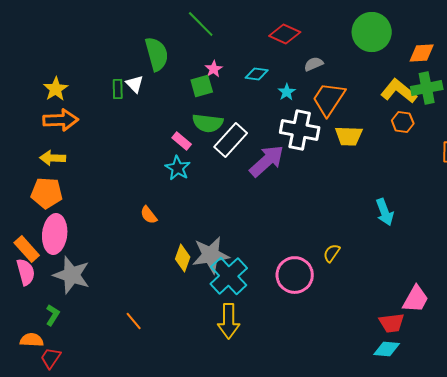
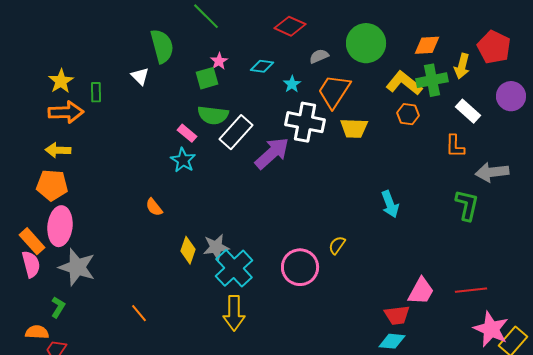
green circle: (372, 32) -> (366, 43), moved
green rectangle: (118, 89) -> (96, 92), moved
gray star: (211, 255) -> (216, 247), size x0.7

